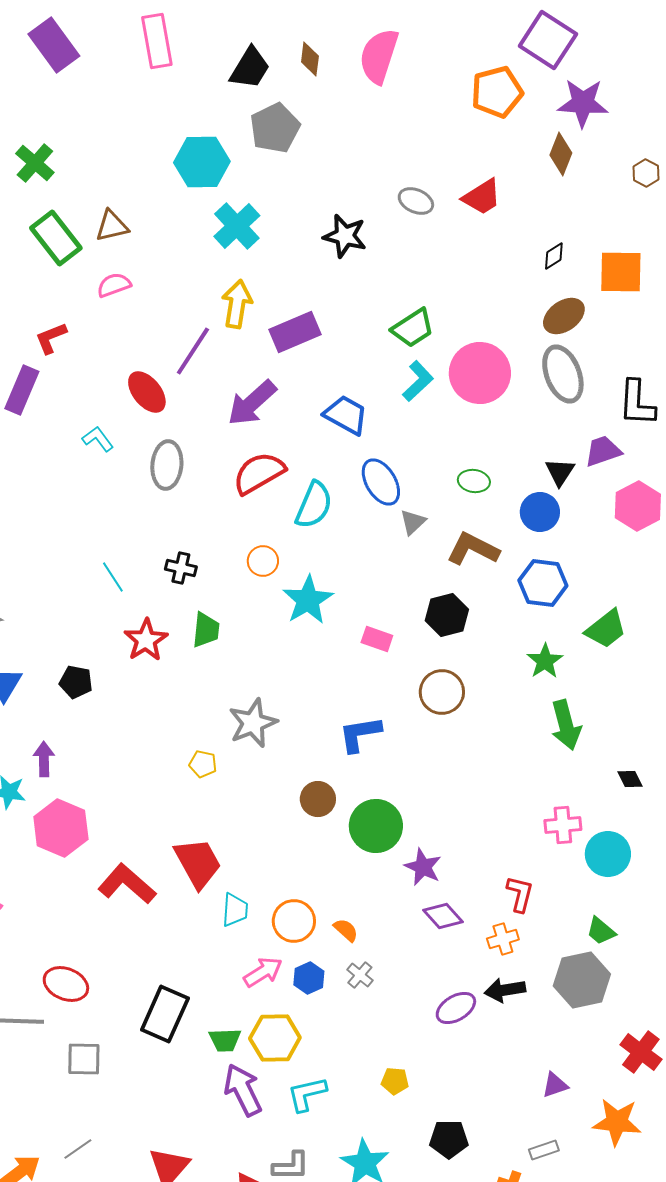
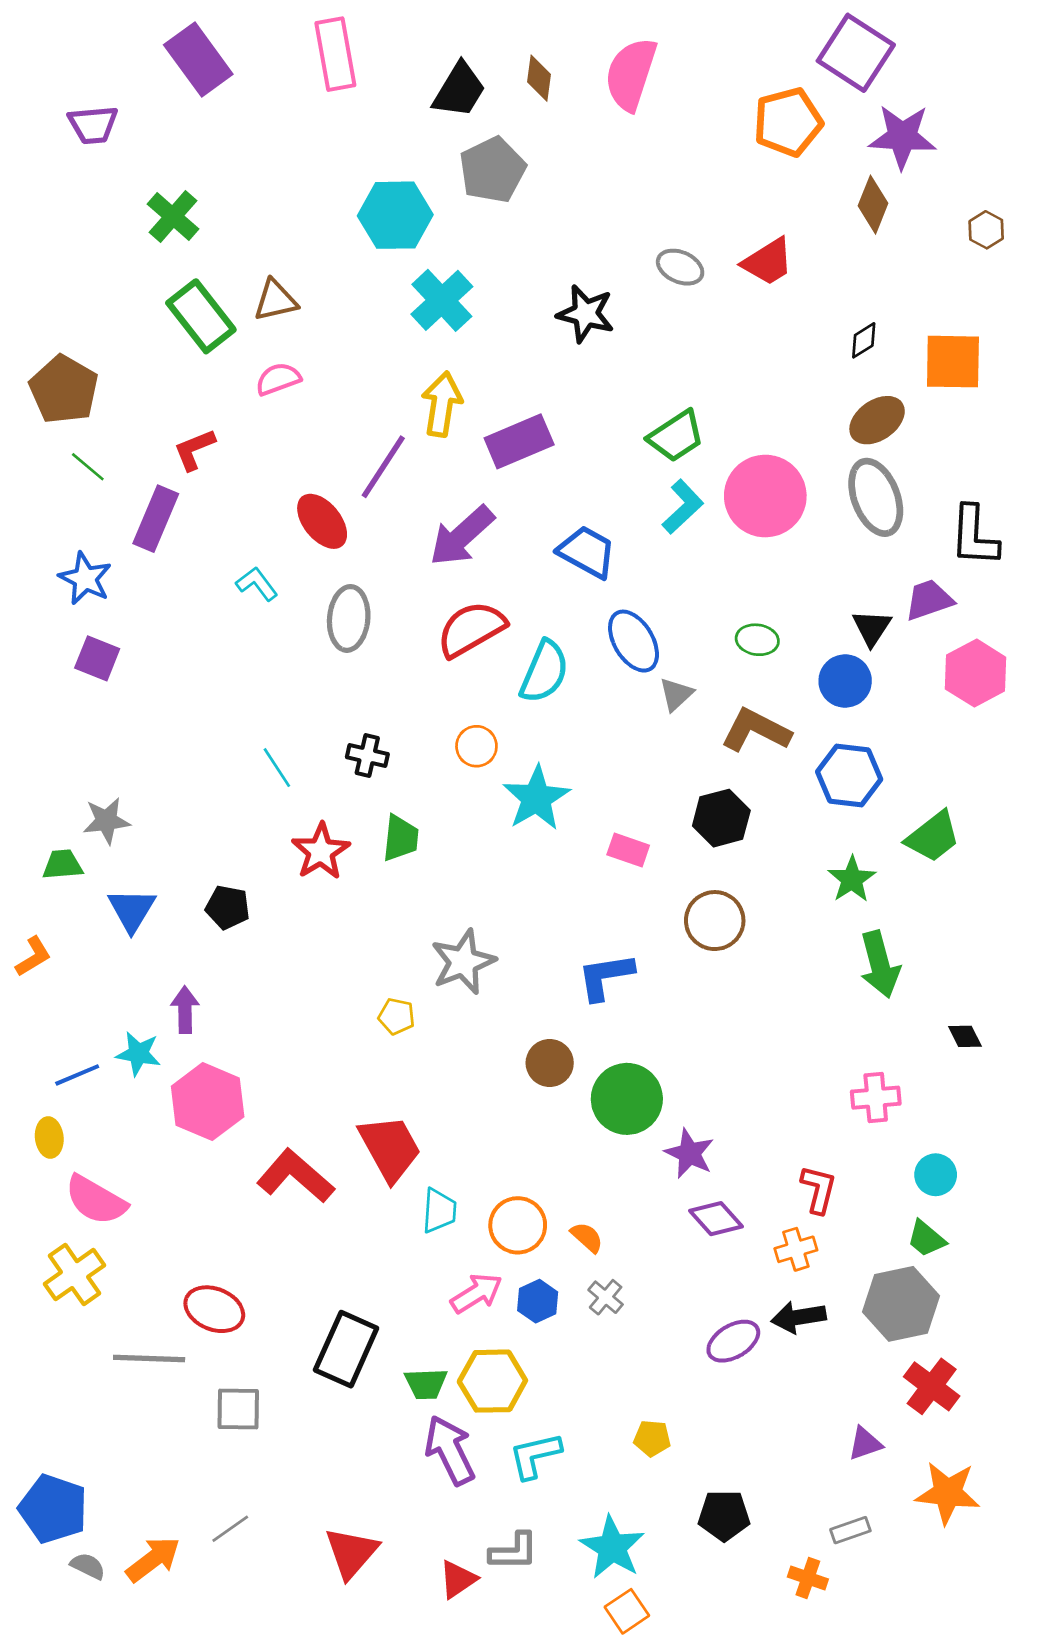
cyan circle: (608, 854) -> (936, 1175), moved, size x0.7
red cross: (641, 1052) -> (932, 1386), moved

